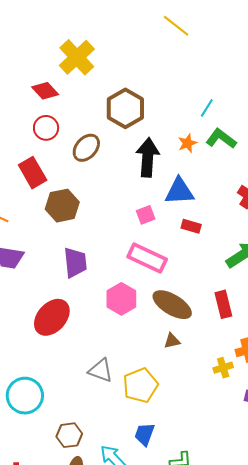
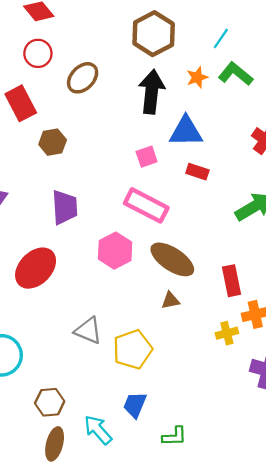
brown hexagon: (125, 108) -> (154, 34), moved
brown hexagon: (62, 206) -> (53, 142), size x0.7
red rectangle: (223, 304) -> (232, 281), moved

